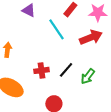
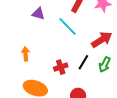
red arrow: (91, 37) -> (102, 40), moved

